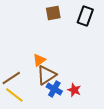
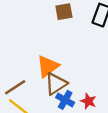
orange triangle: (39, 60) -> (48, 66), size x1.5

